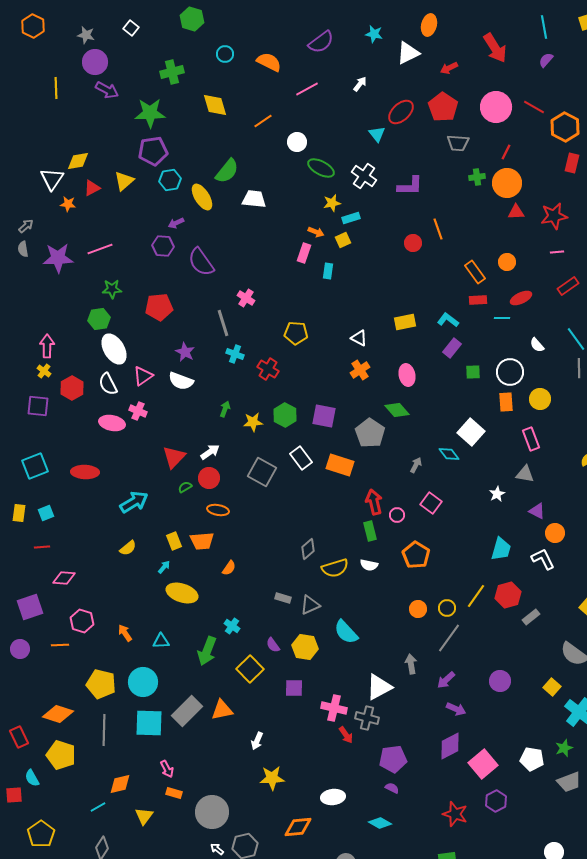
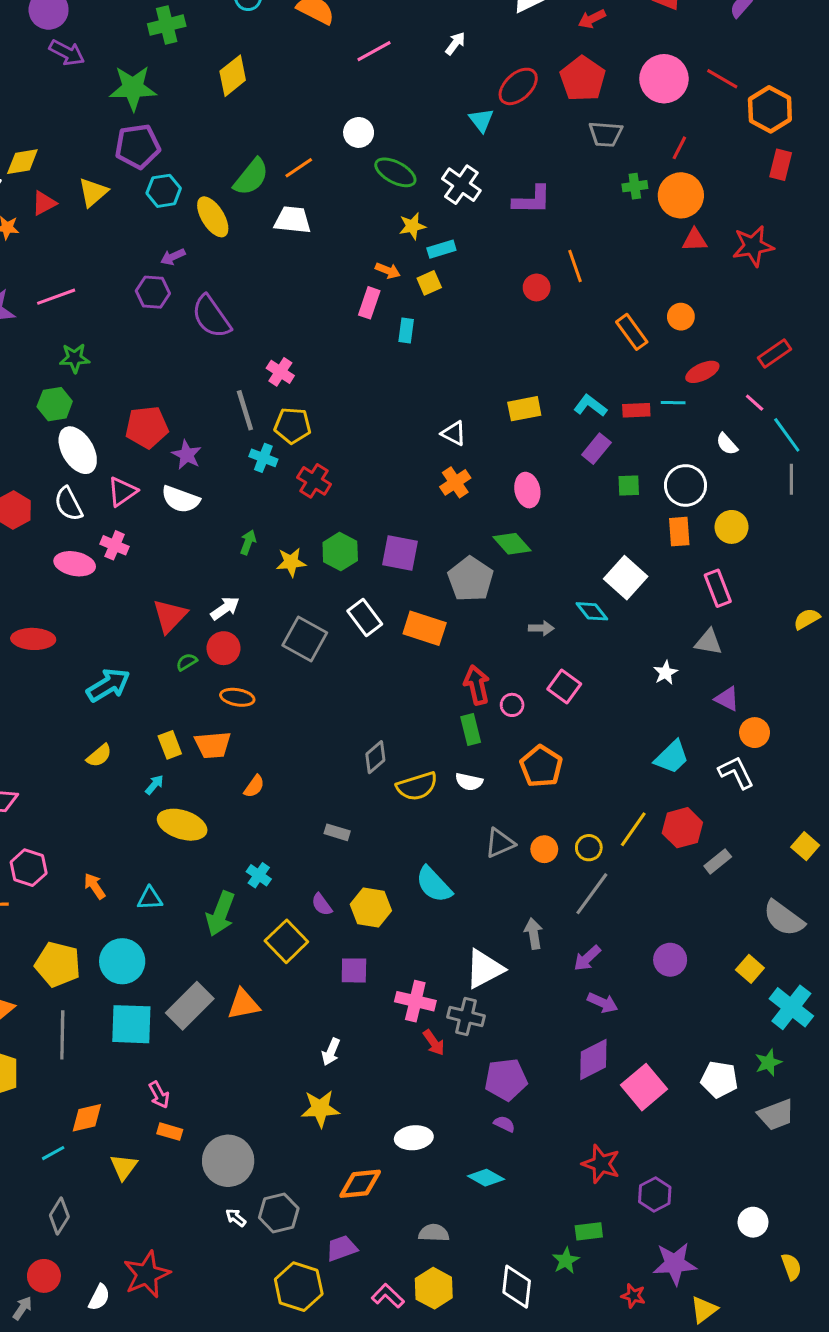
yellow diamond: (215, 105) -> (233, 76), turned 68
orange line: (263, 121) -> (299, 168), moved
pink line: (557, 252) -> (755, 403), moved, turned 48
red rectangle: (478, 300) -> (636, 410), moved
red pentagon: (159, 307) -> (147, 427), moved
yellow pentagon: (296, 333) -> (293, 426), moved
gray arrow: (416, 465) -> (541, 628), turned 63
cyan trapezoid: (501, 549) -> (672, 757), turned 30
gray triangle: (310, 605) -> (500, 843), moved
white arrow: (257, 741) -> (331, 1052), moved
purple hexagon: (496, 801) -> (655, 1195), moved

